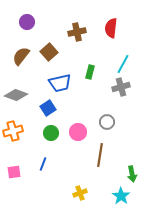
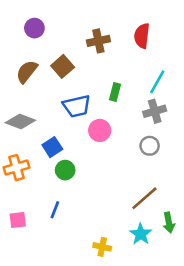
blue square: (48, 108) -> (52, 147), moved
gray circle: (107, 122) -> (150, 146), moved
pink circle: (78, 132) -> (100, 130), moved
brown line: (100, 155) -> (144, 198), moved, turned 40
yellow cross: (80, 193) -> (102, 247), turned 32
cyan star: (121, 196) -> (141, 234), moved

